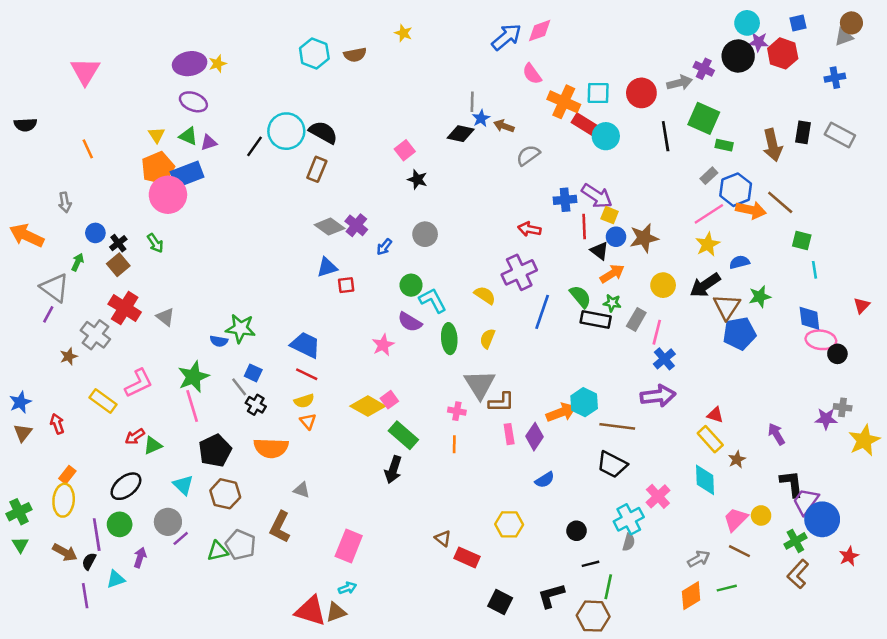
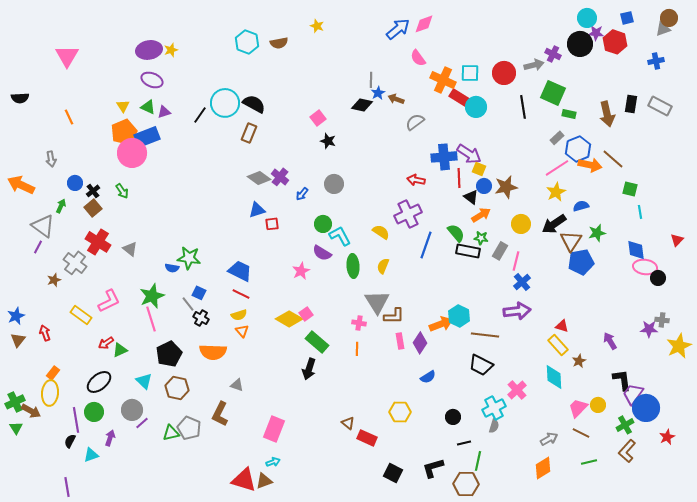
blue cross: (565, 200) -> (444, 157), size x1.4
brown arrow: (65, 552) -> (31, 411), moved
green line: (727, 588) -> (589, 462), moved
purple line: (85, 596) -> (67, 487), moved

